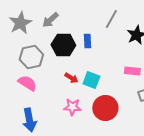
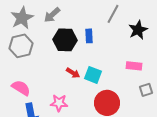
gray hexagon: (31, 57) -> (21, 46), moved
pink semicircle: (27, 83) -> (21, 88), moved
pink star: (72, 107) -> (59, 103), moved

